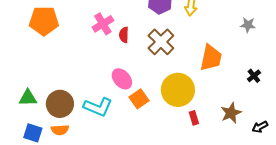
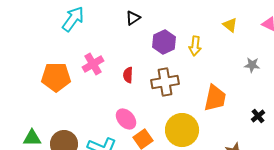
orange pentagon: (44, 21) -> (56, 77), moved
pink cross: (103, 24) -> (93, 64), moved
brown cross: (161, 42) -> (165, 82), turned 36

